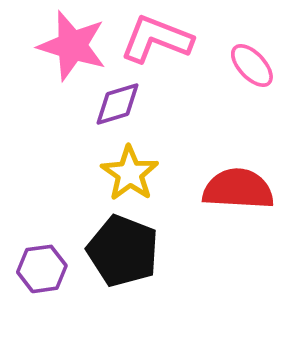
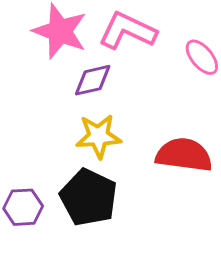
yellow star: (130, 173) -> (98, 136), turned 30

